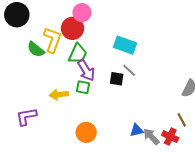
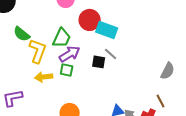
red circle: (72, 28) -> (90, 20), moved
yellow L-shape: (53, 40) -> (38, 51), moved
purple arrow: (86, 70) -> (70, 54), turned -90

